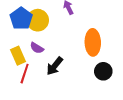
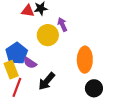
blue pentagon: (21, 18) -> (17, 53), moved
yellow circle: (38, 20) -> (48, 35), moved

